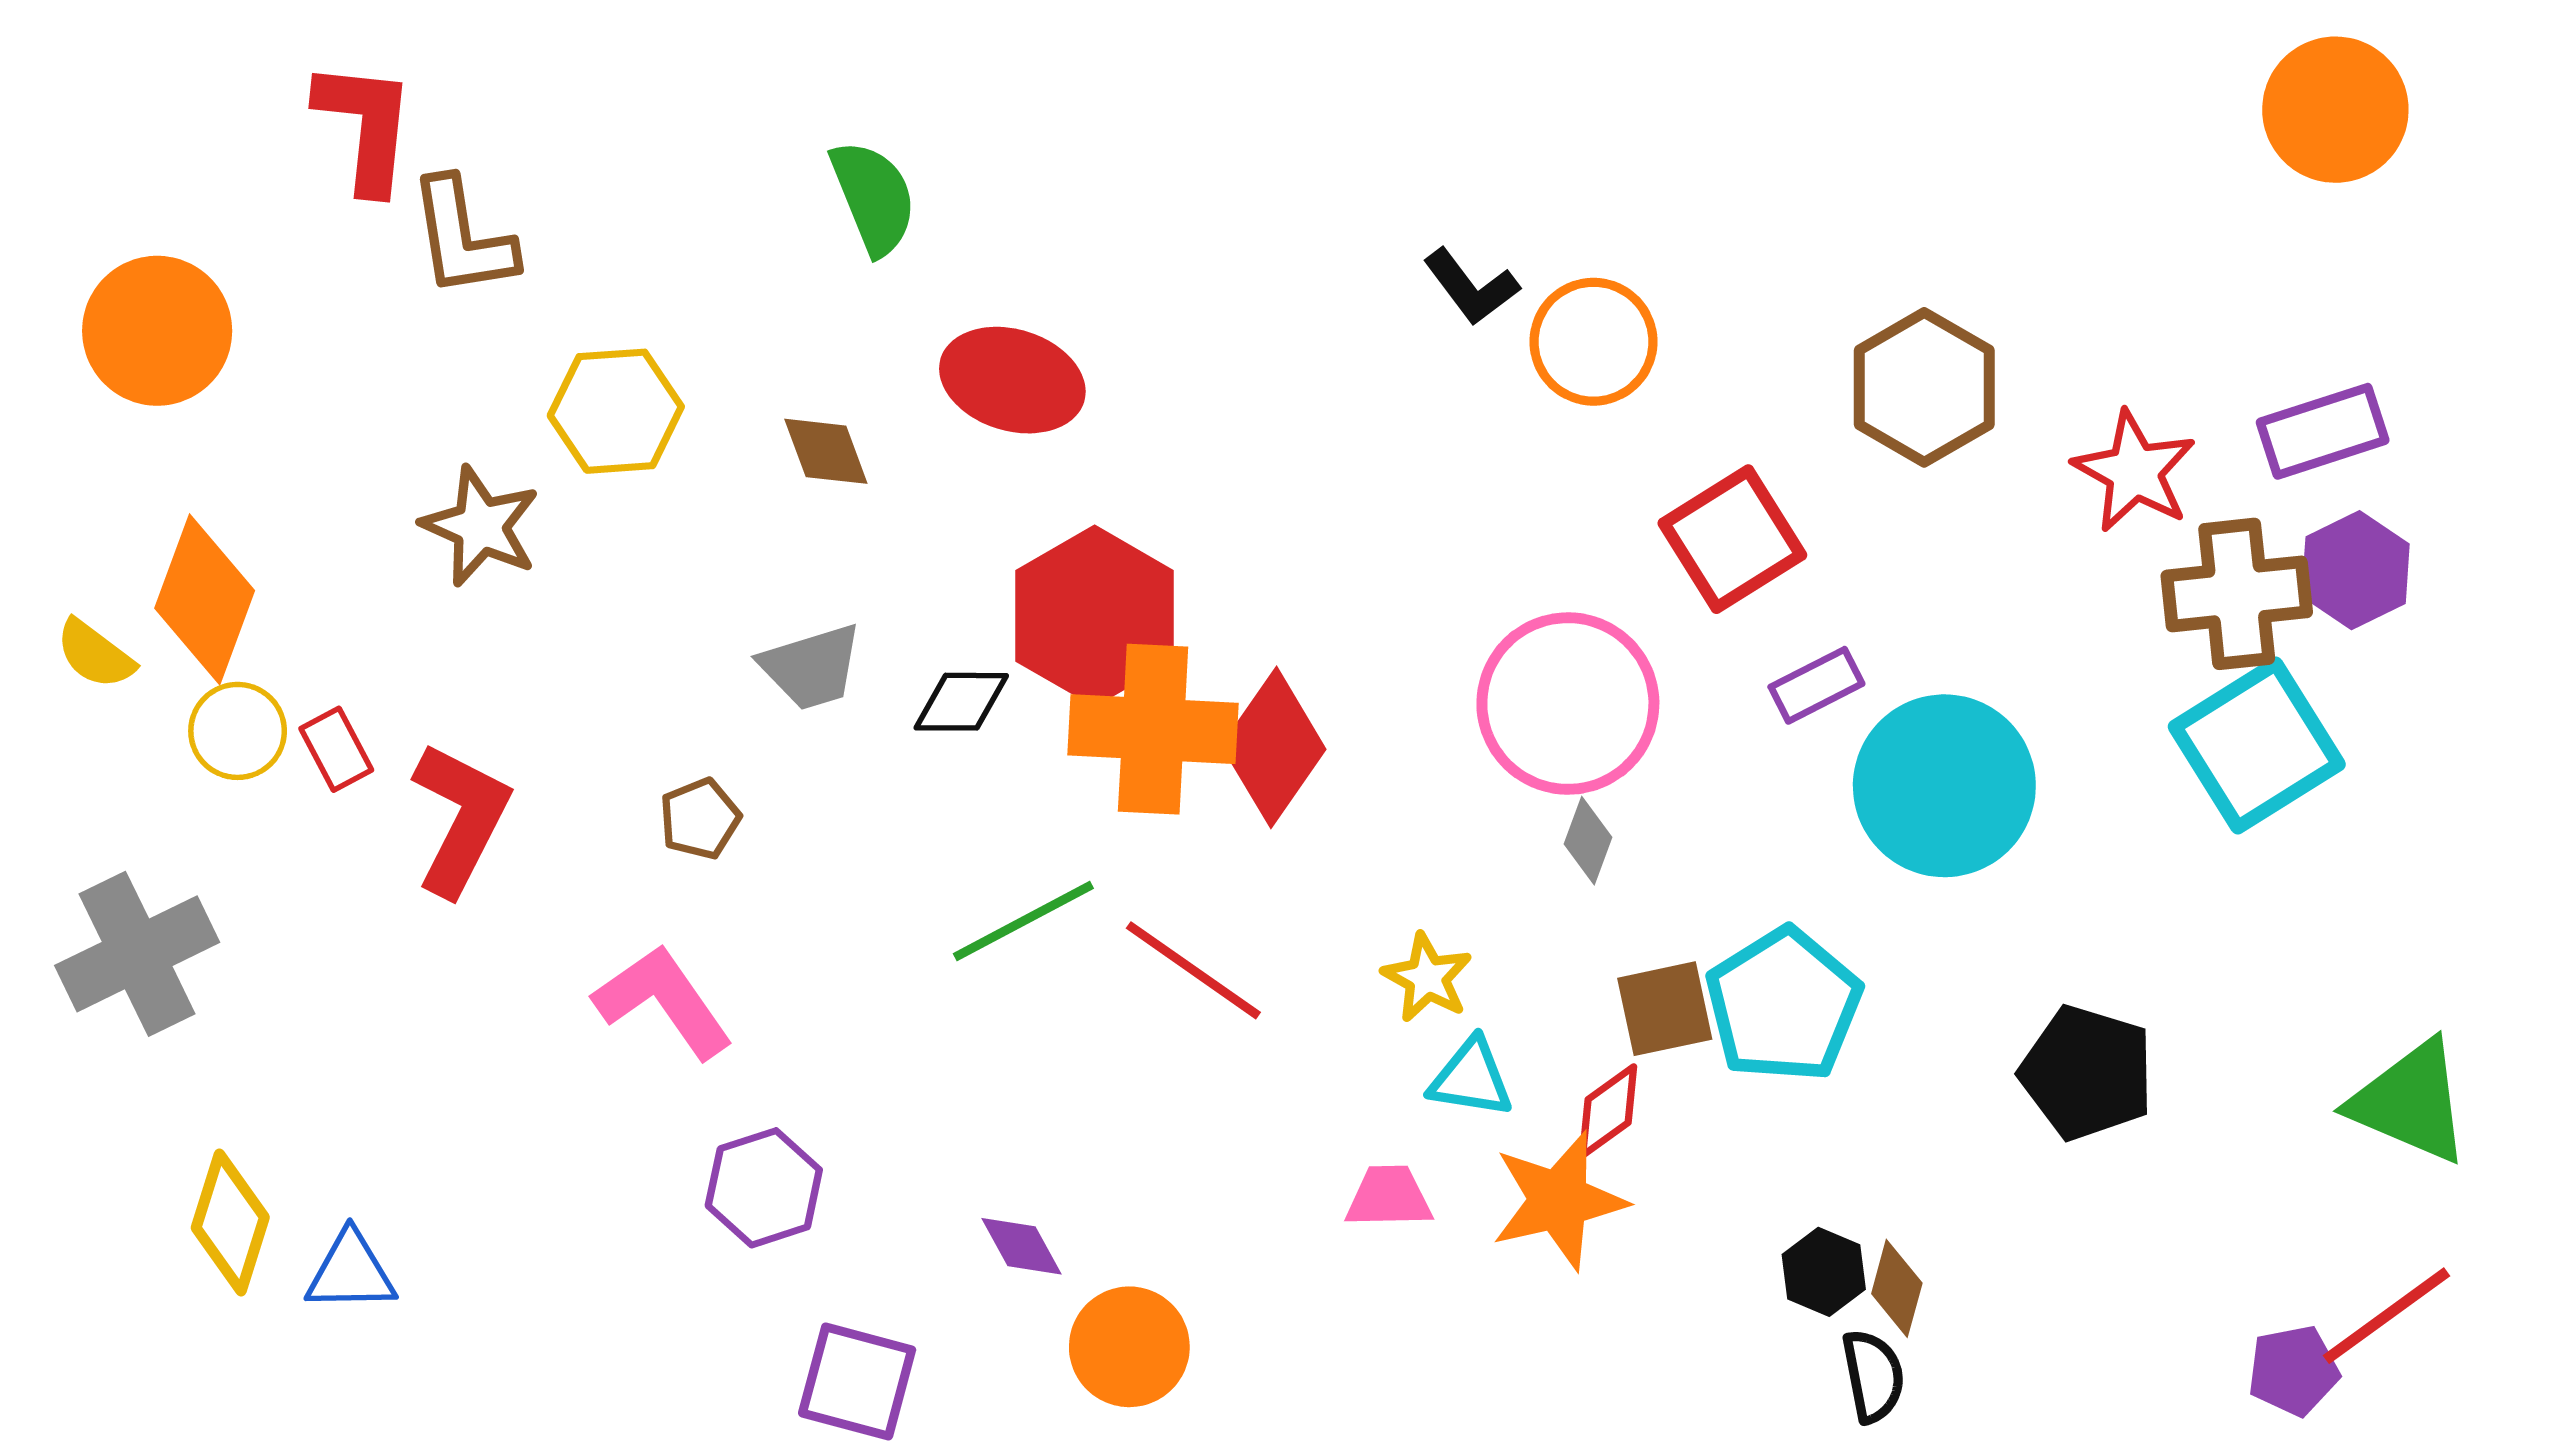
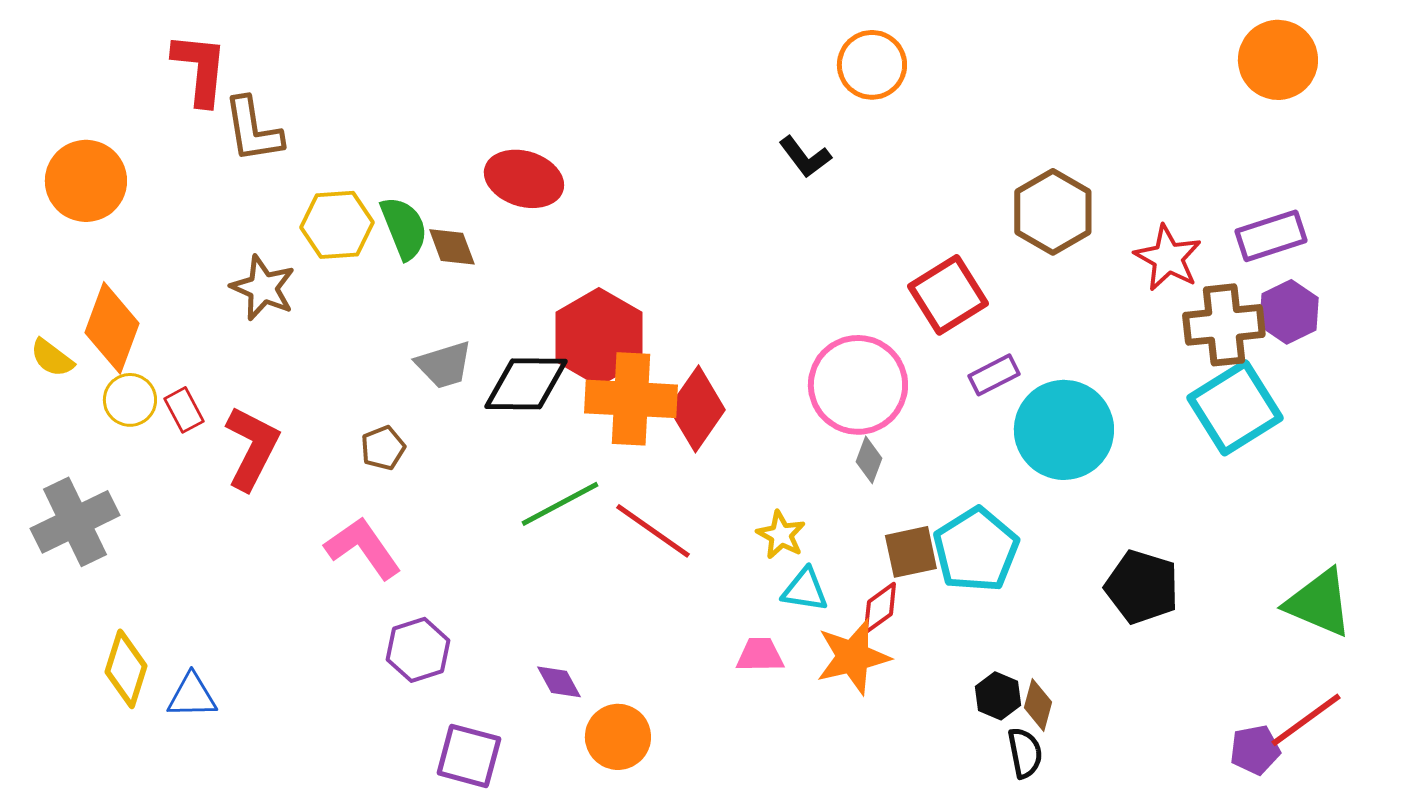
green semicircle: (873, 197) -> (404, 228), moved
orange circle: (1593, 342) -> (872, 65), moved
red ellipse: (1012, 380) -> (524, 179), moved
black diamond: (961, 702) -> (526, 384), size x1.6

